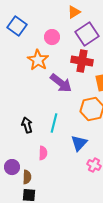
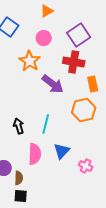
orange triangle: (74, 12) -> (47, 11), moved
blue triangle: (79, 143) -> (62, 151), moved
pink semicircle: (43, 153) -> (35, 154), size x1.5

